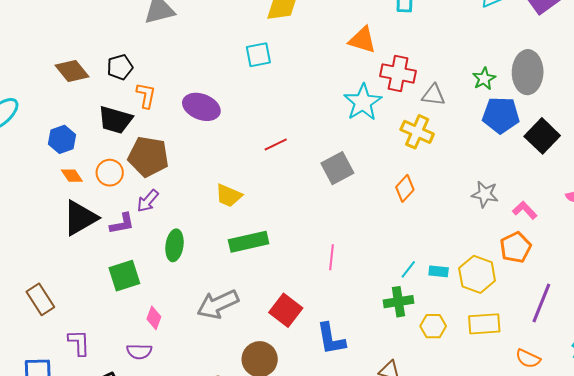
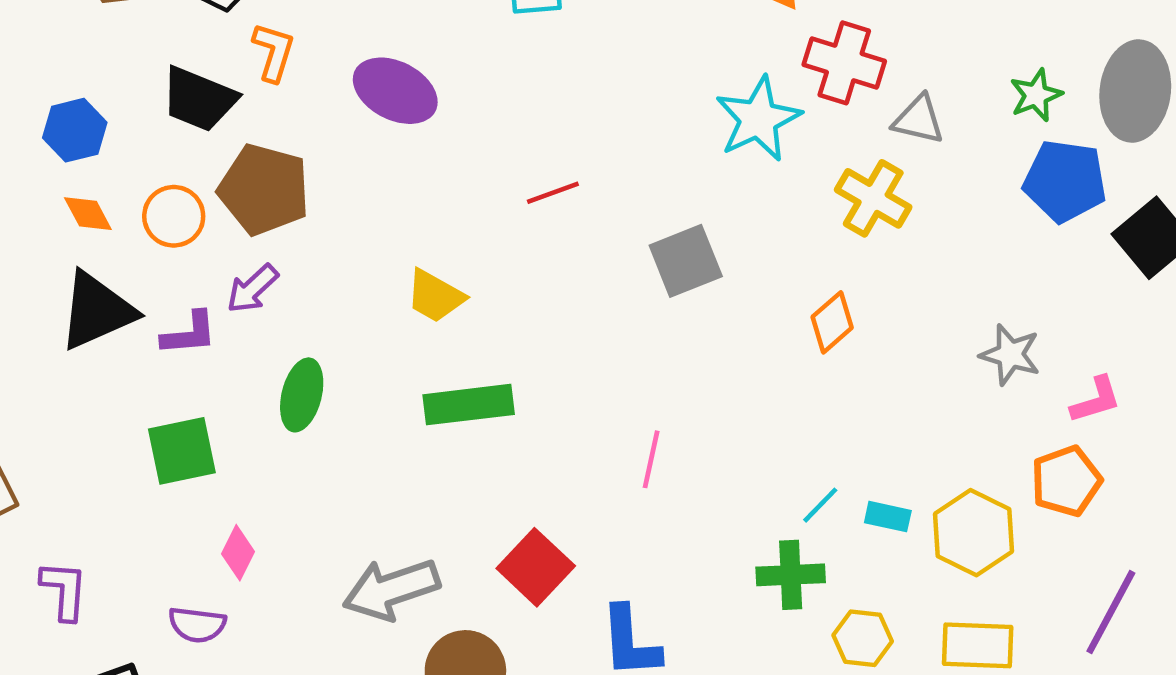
pink L-shape: (525, 210) -> (1096, 400), turned 110
gray arrow: (218, 304) -> (391, 589), moved

